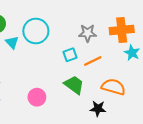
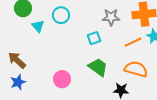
cyan circle: (36, 31) -> (61, 15), size x0.7
orange line: (93, 61) -> (133, 42), moved

